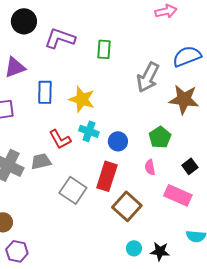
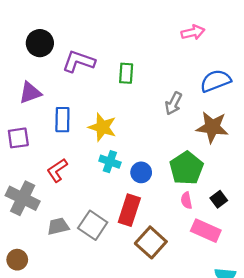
gray arrow: (148, 77) -> (173, 103), size x0.7
green pentagon: (160, 137) -> (186, 168), size x1.4
red L-shape: (60, 139) -> (57, 170), moved, turned 85
gray trapezoid: (41, 161) -> (58, 226), moved
pink semicircle: (150, 167) -> (186, 200), moved

